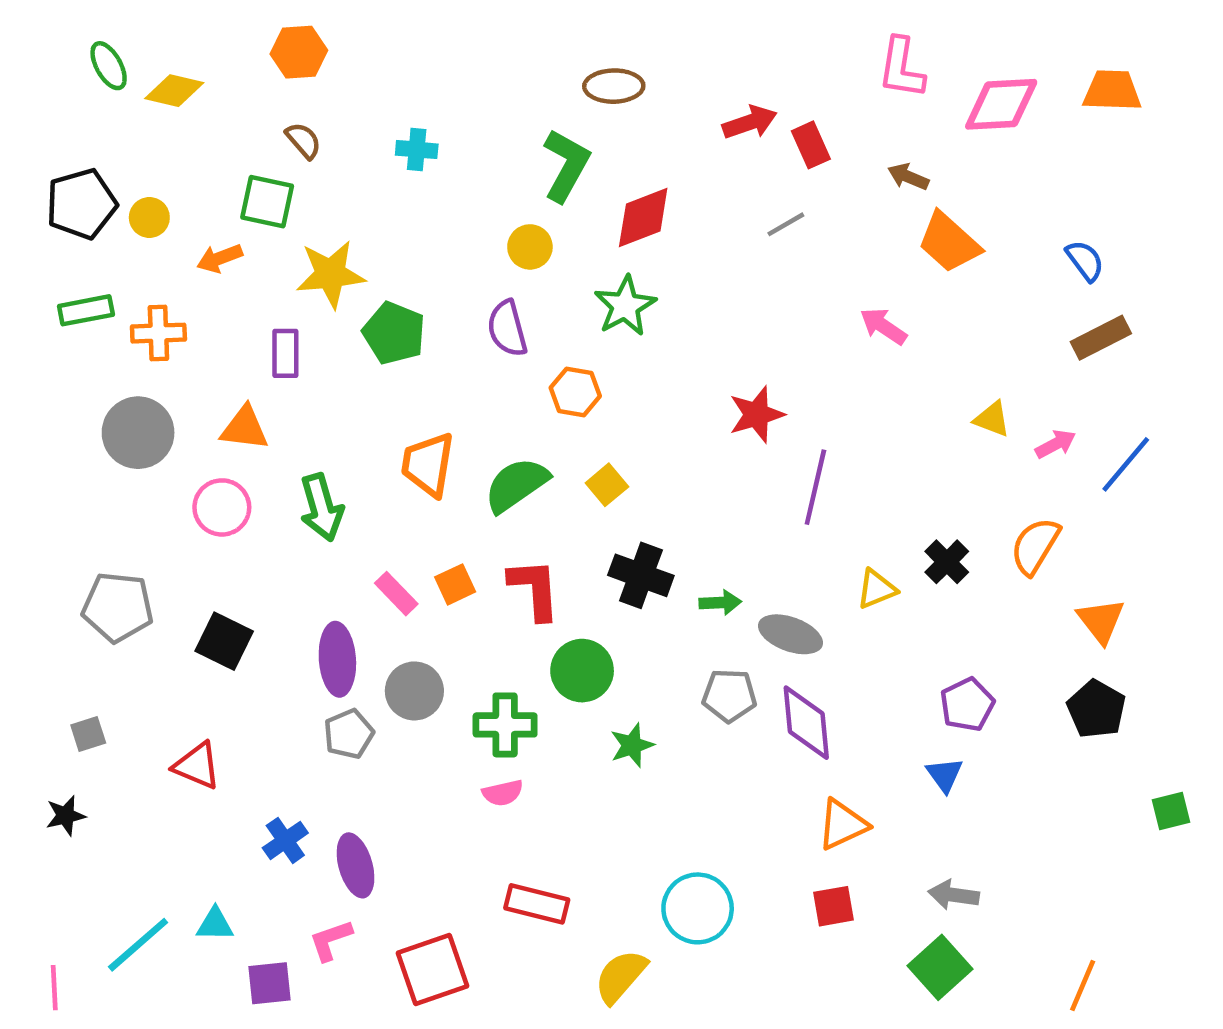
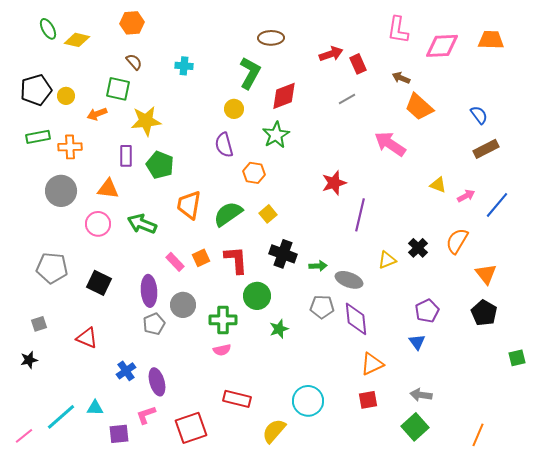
pink arrow: (883, 326) -> (390, 144), size x1.5
green pentagon: (394, 333) -> (160, 165), moved
green arrow: (322, 507) -> (142, 224), turned 128
pink line: (54, 988) -> (24, 436), turned 54

